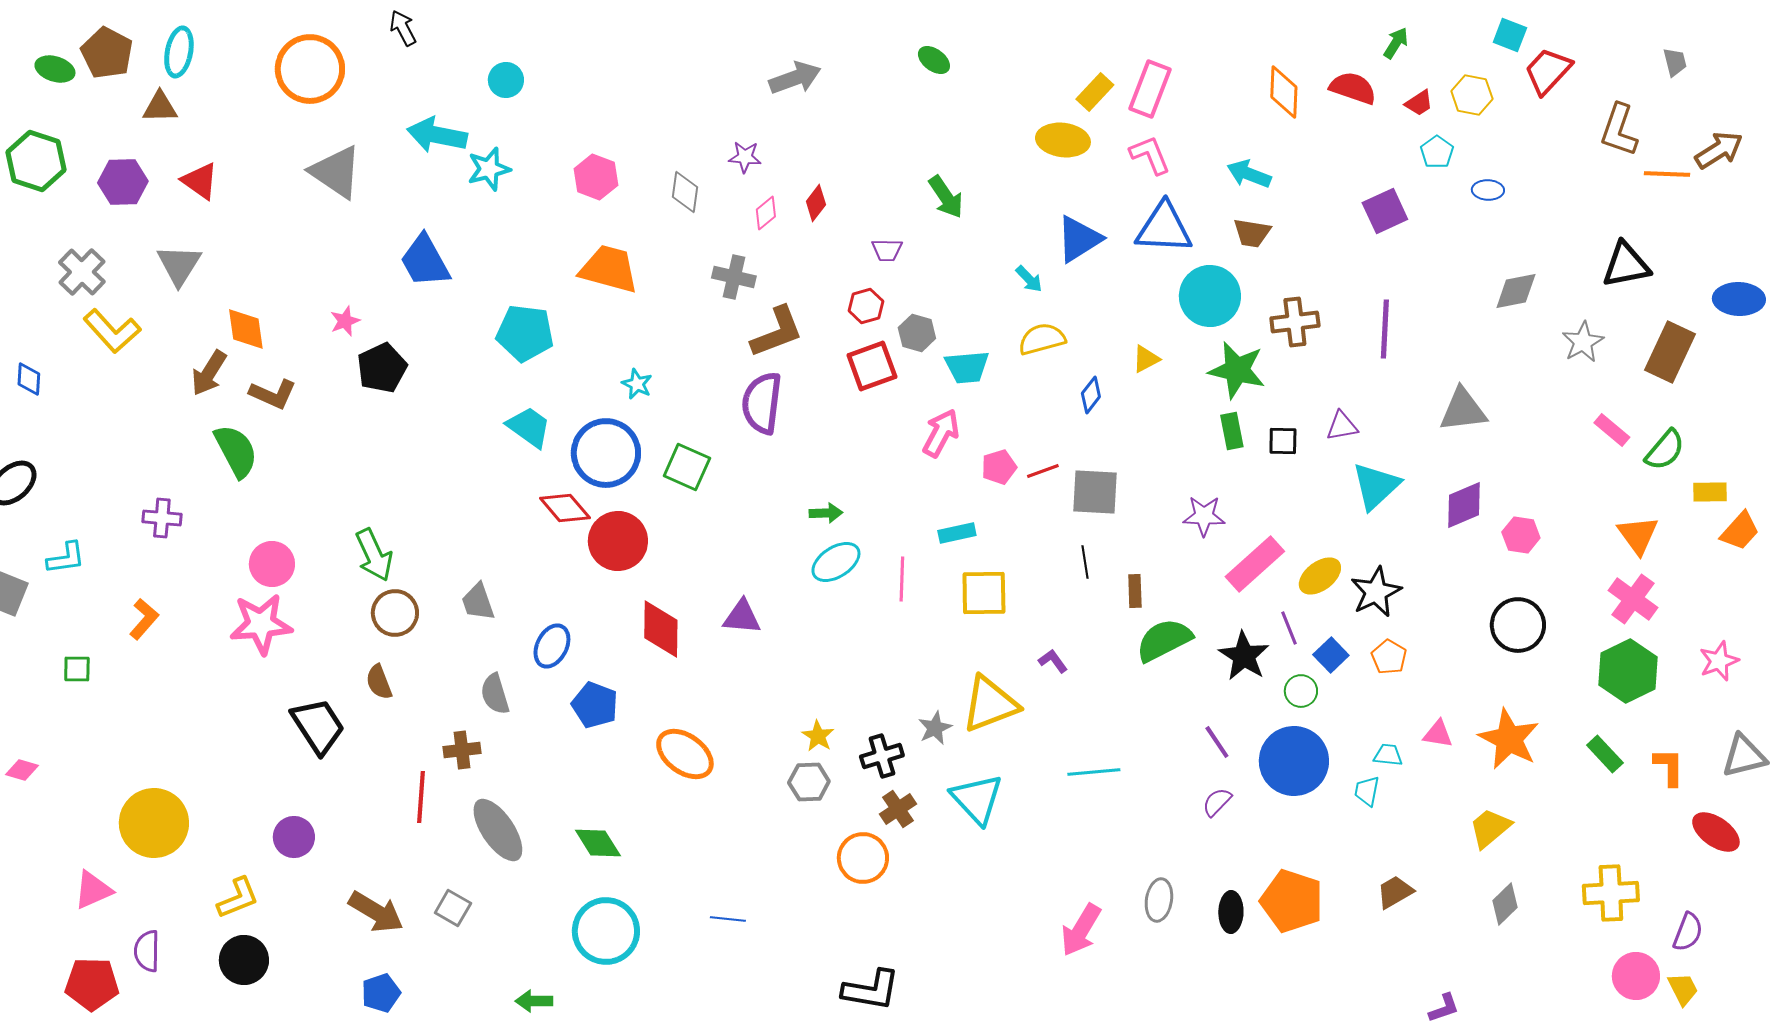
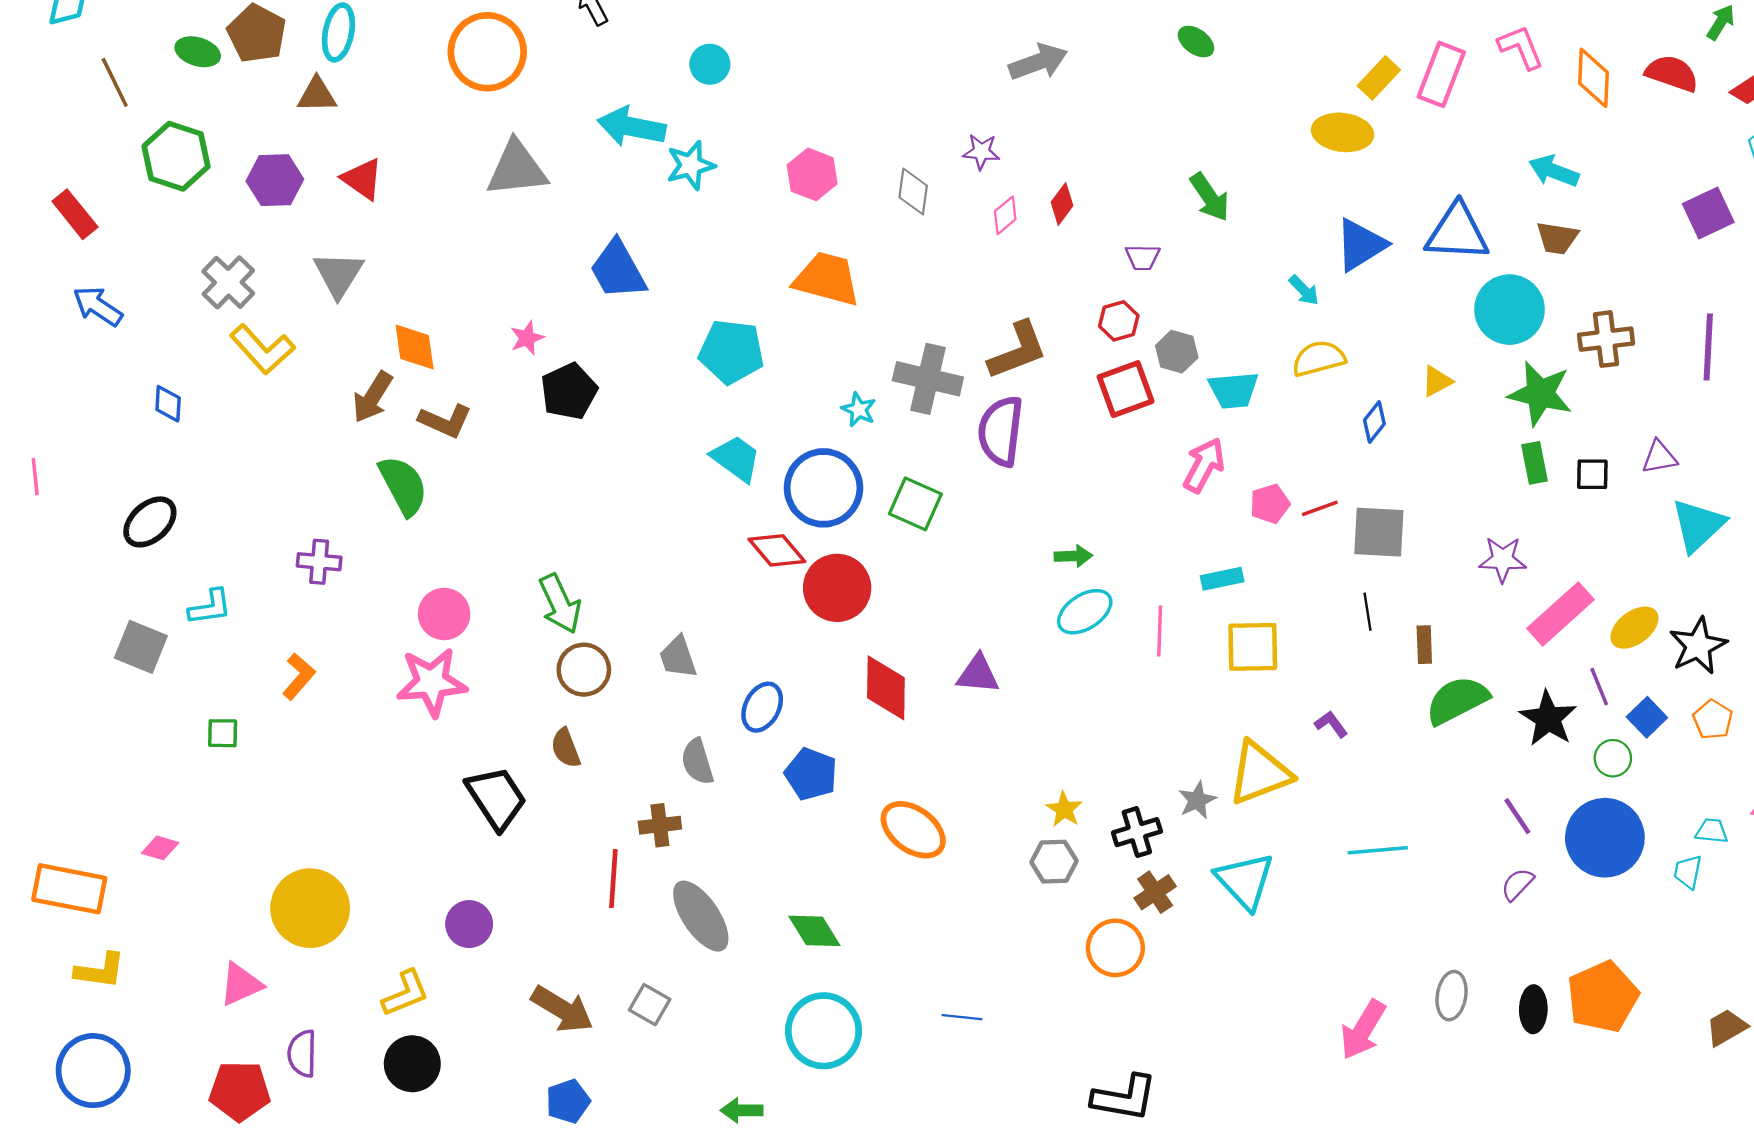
pink L-shape: (1150, 155) -> (1521, 47), moved
gray triangle: (336, 172) -> (517, 169), turned -40
gray cross: (734, 277) -> (928, 379), moved, size x1.4
brown trapezoid: (1395, 892) -> (1726, 1027), moved
orange pentagon: (1292, 901) -> (1603, 997), turned 30

